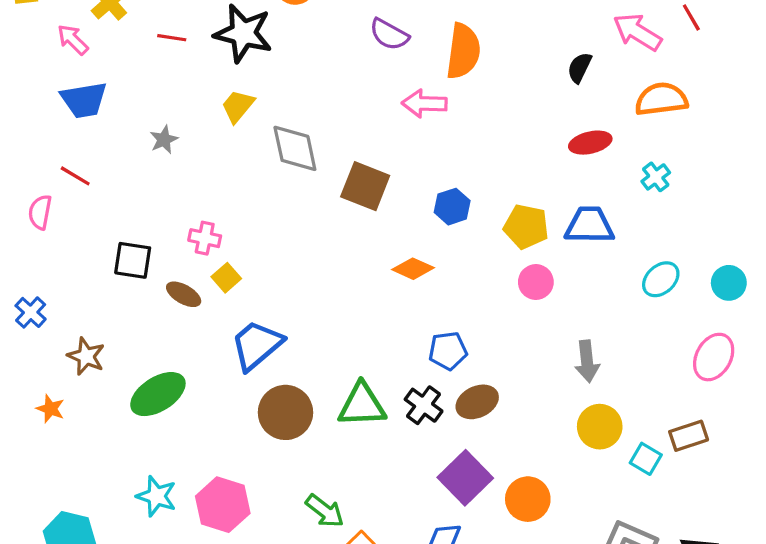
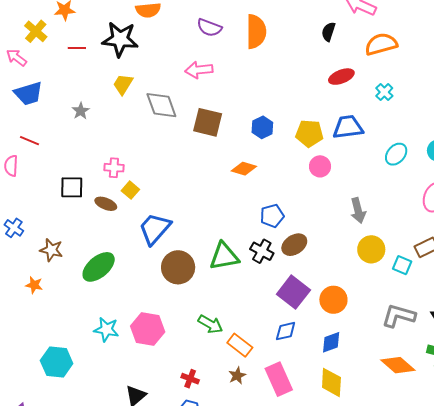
pink arrow: (424, 104) -> (199, 70), moved

